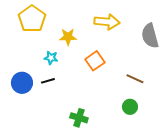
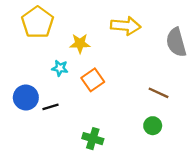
orange square: (95, 61) -> (93, 80), moved
black line: (48, 81) -> (51, 107), moved

